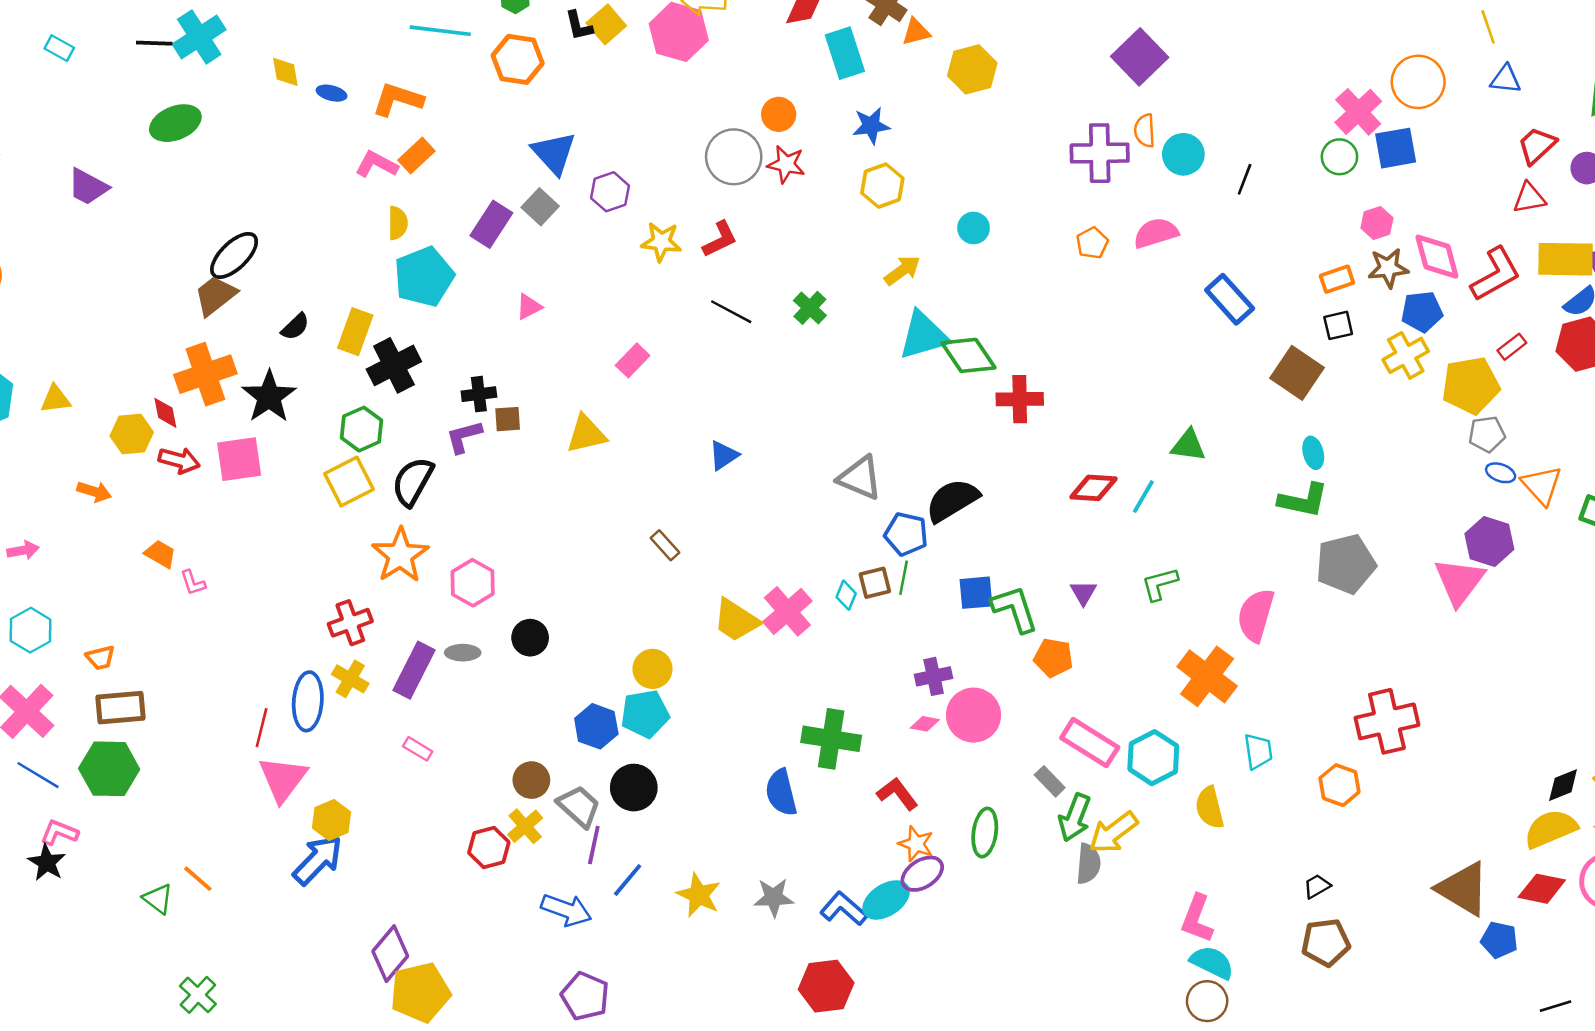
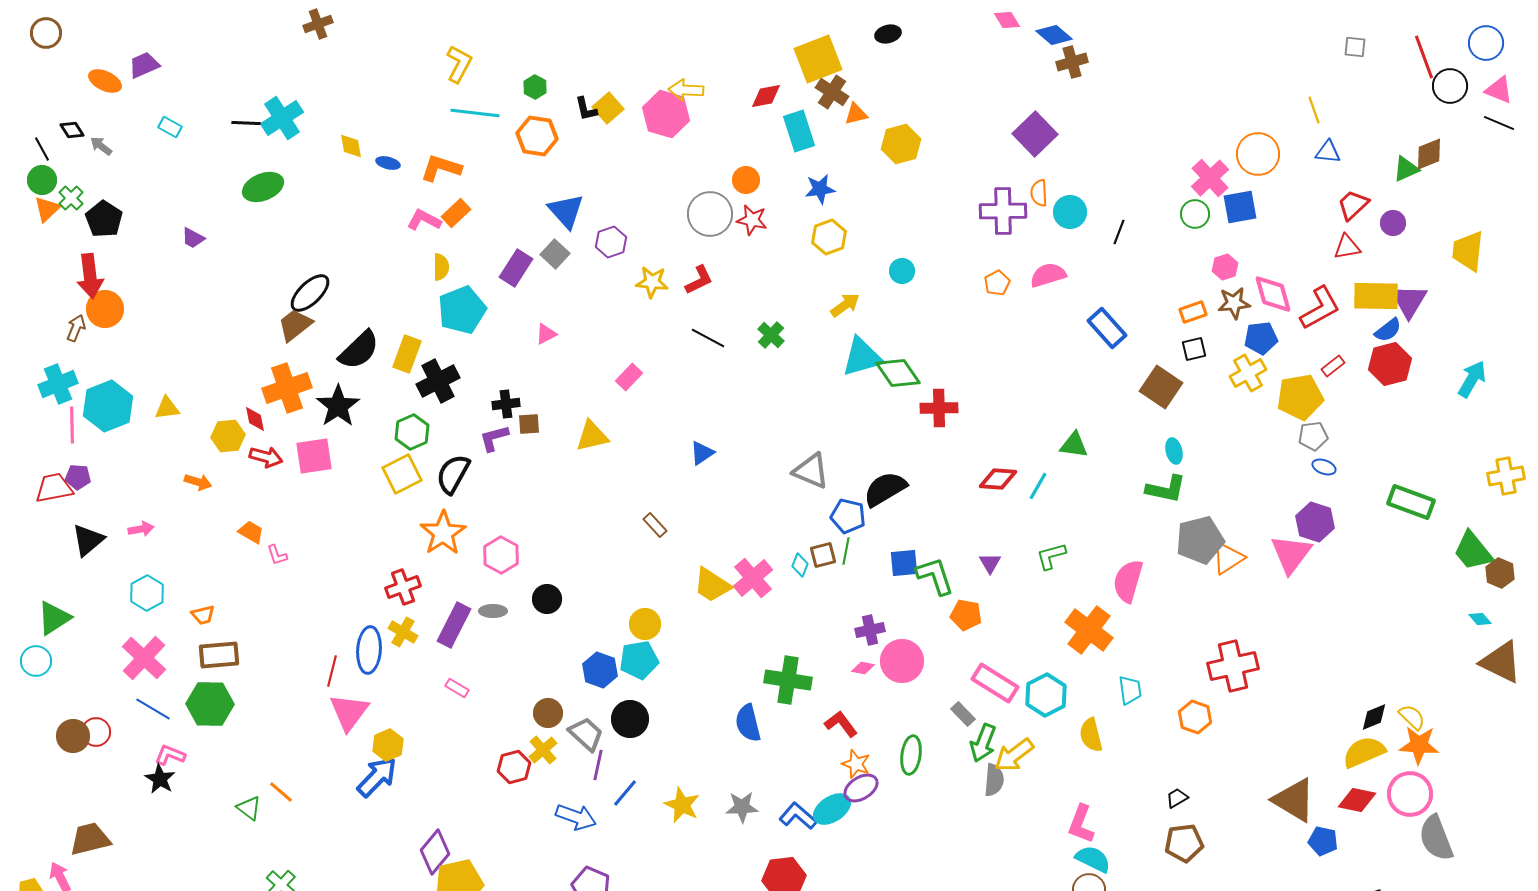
purple trapezoid: (88, 187) -> (193, 238), size x0.7
black semicircle: (295, 327) -> (359, 350), size x1.8
orange triangle: (1542, 485) -> (1228, 558), moved, turned 39

